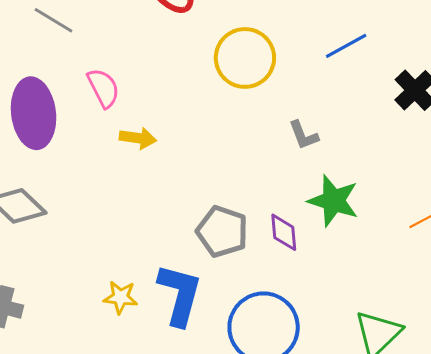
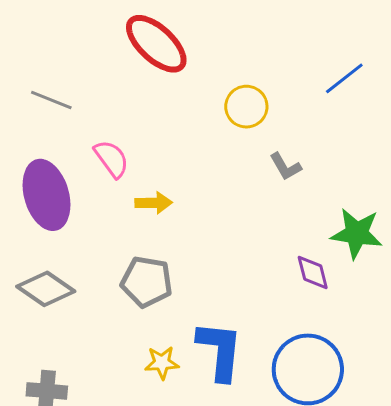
yellow circle: (245, 58) -> (246, 107), size x0.7
gray L-shape: (303, 135) -> (285, 167), moved
gray pentagon: (222, 232) -> (147, 282), moved

